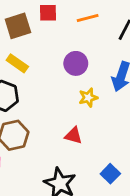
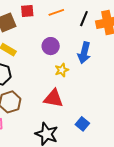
red triangle: (73, 136) -> (53, 98), size x1.5

